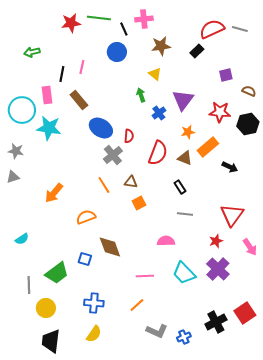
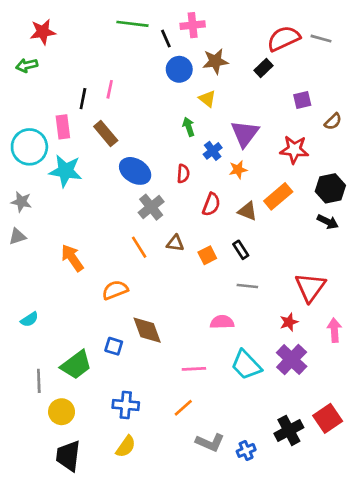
red star: (71, 23) -> (43, 32), moved
green arrow: (32, 52) -> (27, 65), moved
blue circle: (117, 52) -> (179, 69), moved
brown semicircle: (249, 91) -> (333, 121), turned 112
black hexagon: (248, 124) -> (330, 188), moved
orange star: (188, 132) -> (238, 170), moved
red semicircle: (129, 136) -> (183, 174), moved
red semicircle: (158, 153) -> (211, 204), size x0.7
black arrow: (230, 167) -> (328, 222), moved
orange arrow: (54, 193) -> (72, 258), turned 105
orange square: (139, 203) -> (207, 255), moved
pink arrow: (250, 247) -> (334, 330), turned -150

